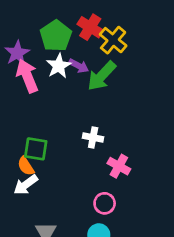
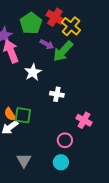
white star: (59, 66) -> (33, 72), moved
green square: (36, 149) -> (23, 115), moved
pink cross: (119, 166) -> (84, 120), moved

